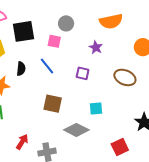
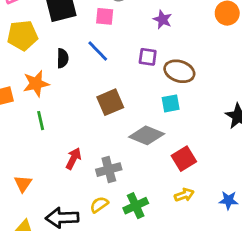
brown ellipse: (125, 77) -> (179, 71), moved
brown square: (53, 104) -> (110, 102), turned -30
red square: (120, 147) -> (184, 159), moved

